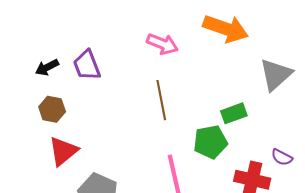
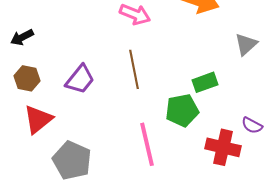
purple trapezoid: (87, 65) -> (80, 79), moved, turned -120
gray triangle: (276, 75) -> (246, 44), size x0.7

